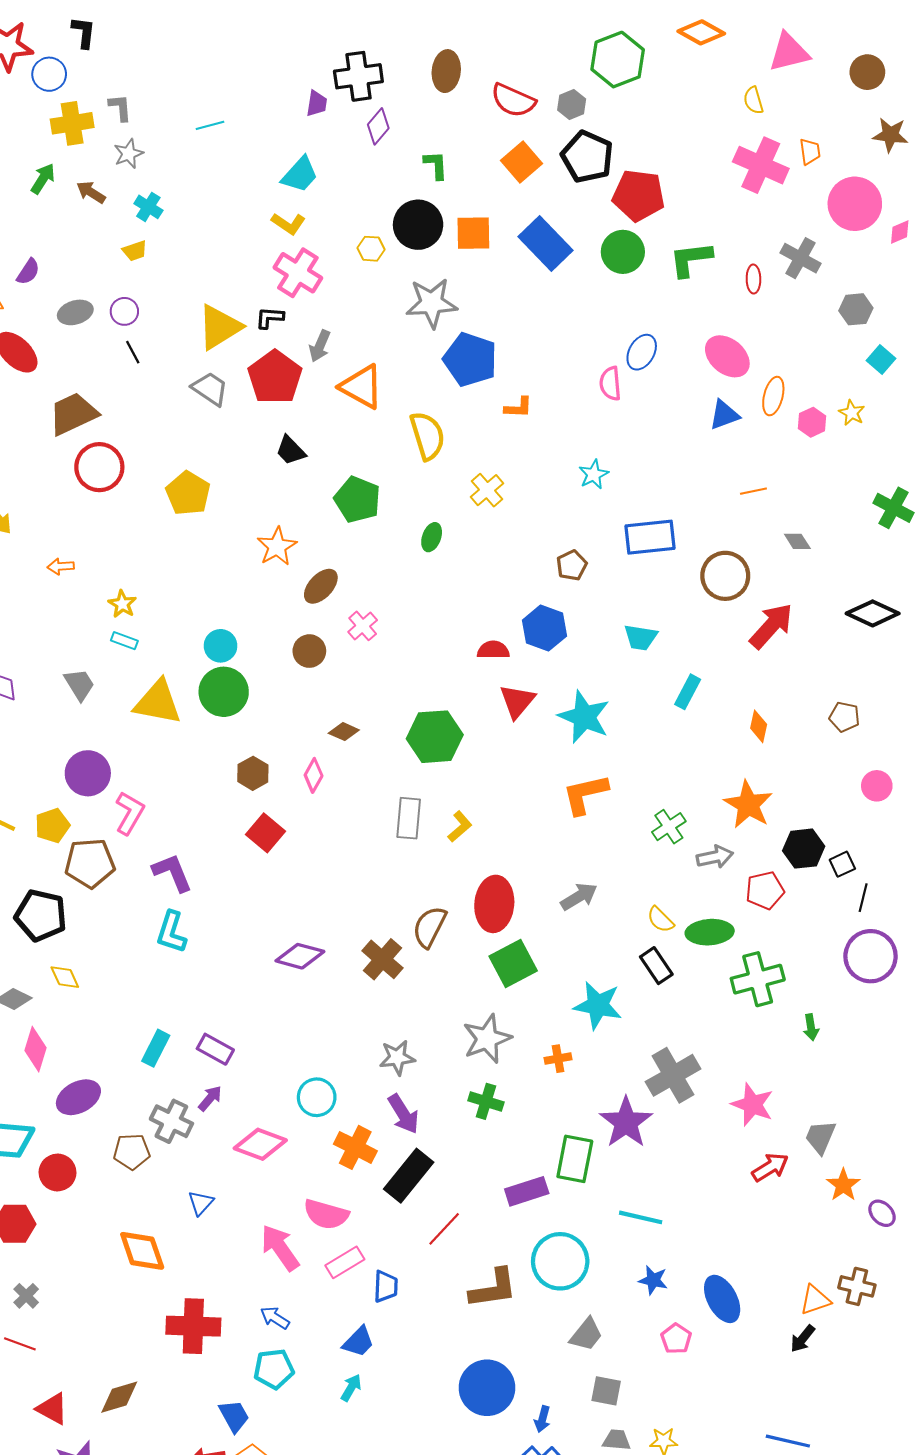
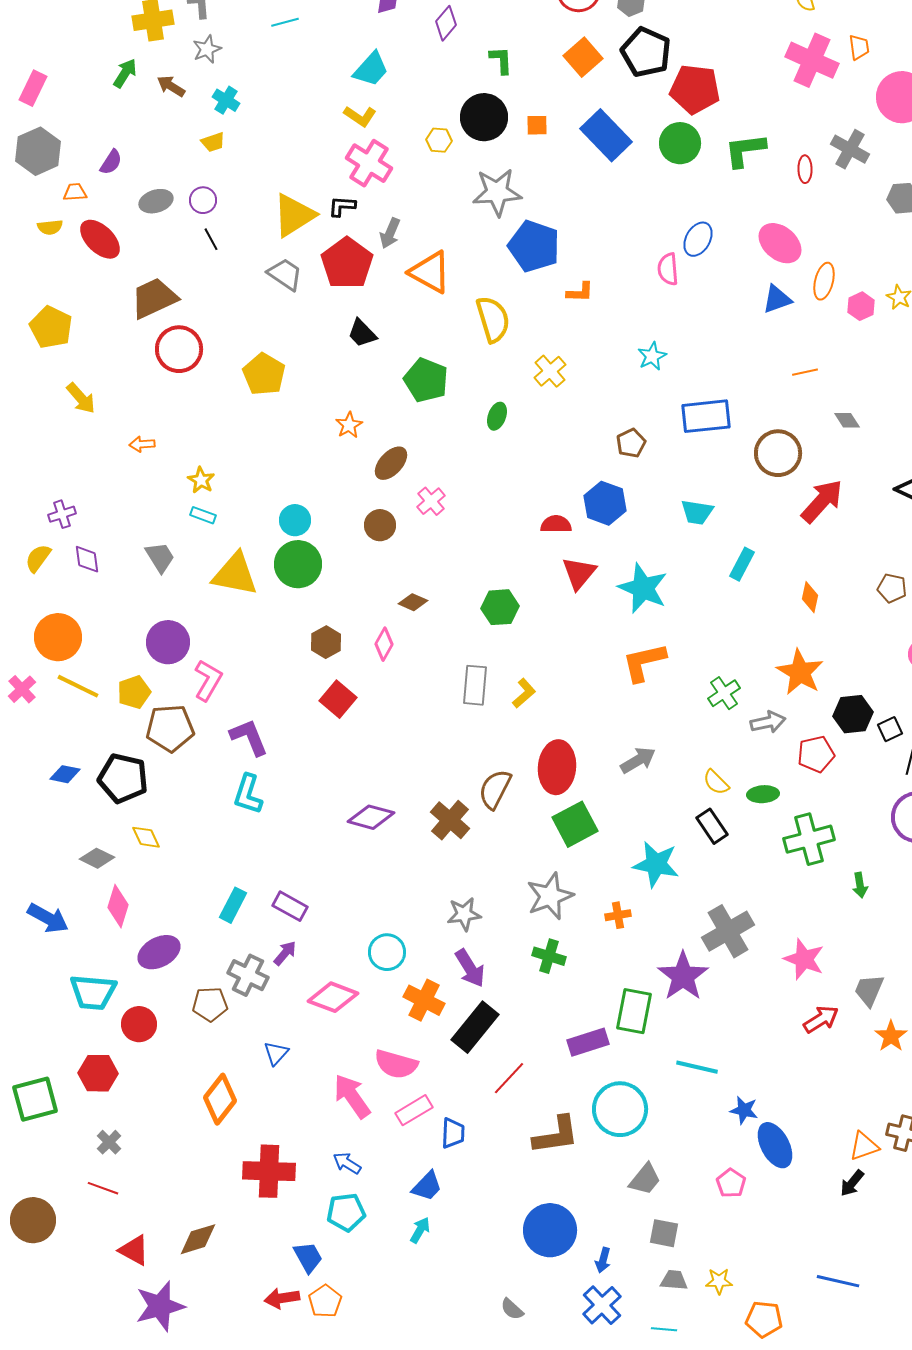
orange square: (473, 233) -> (537, 125), size x0.6
orange star: (277, 547) -> (349, 425), size x0.7
green hexagon: (435, 737) -> (500, 607), size x0.7
green ellipse: (710, 932) -> (763, 794), size x0.7
orange diamond: (142, 1251) -> (220, 1099), turned 57
blue star: (653, 1280) -> (744, 1110), moved

